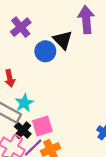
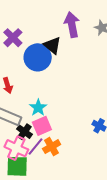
blue circle: (45, 51) -> (38, 57), size x1.4
cyan star: (24, 103) -> (38, 108), moved

